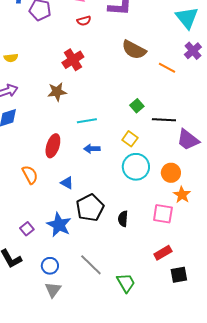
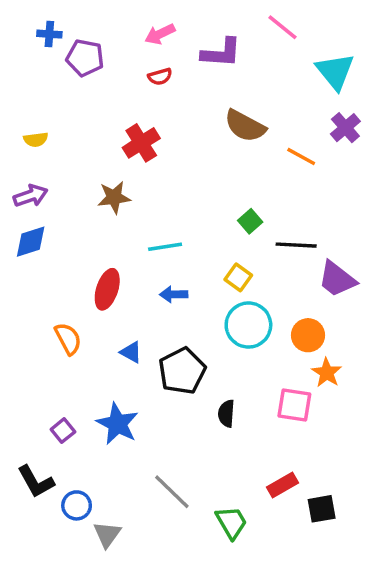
black pentagon: (90, 208) -> (182, 371), moved
red rectangle: (163, 253) -> (282, 485), moved
blue circle: (50, 266) -> (77, 505), moved

